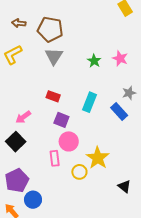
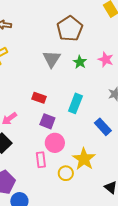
brown pentagon: (50, 29) -> (70, 29), moved, turned 30
gray triangle: (54, 56) -> (52, 59), moved
blue rectangle: (119, 112) -> (103, 127), moved

